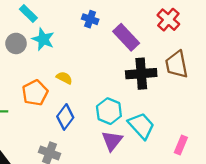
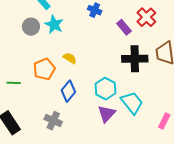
red cross: (168, 20) -> (146, 17), moved
purple rectangle: (126, 37) -> (124, 27), size x0.7

